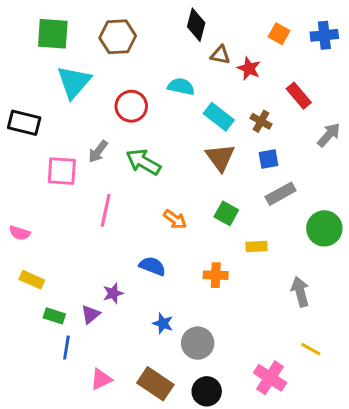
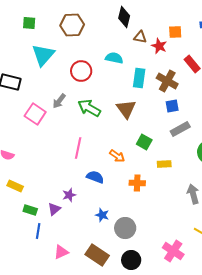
green square: (53, 34) -> (29, 23), size x0.6
orange square: (279, 34) -> (175, 32), moved, turned -32
cyan rectangle: (219, 117) -> (139, 78), turned 60
brown cross: (261, 121) -> (167, 81), size x1.5
brown triangle: (220, 157) -> (126, 109), moved
pink square: (62, 171) -> (35, 114), turned 30
pink line: (106, 210) -> (78, 148), moved
orange arrow: (175, 219) -> (117, 156), moved

